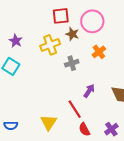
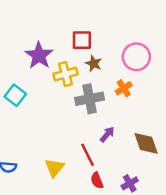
pink circle: (92, 21) -> (136, 57), moved
purple star: (16, 41) -> (39, 55), moved, size x1.6
gray cross: (72, 63) -> (89, 99), size x1.6

